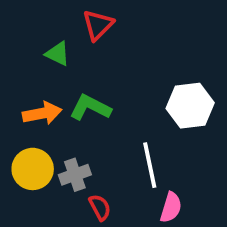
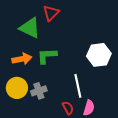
green triangle: (58, 54) -> (30, 28), size x1.6
green L-shape: (90, 108) -> (47, 56), turned -30
red semicircle: (100, 207) -> (68, 108), moved

